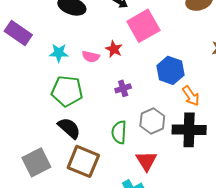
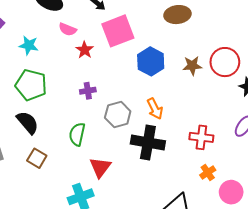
pink semicircle: (91, 57) -> (68, 29), moved
blue hexagon: (170, 70) -> (151, 61), moved
gray hexagon: (152, 121) -> (118, 115), moved
brown square: (83, 161) -> (37, 158), size x0.6

